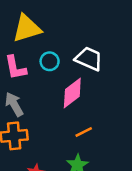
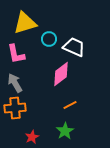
cyan circle: (50, 61) -> (49, 39), moved

